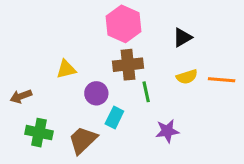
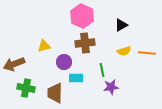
green line: (146, 92) -> (102, 70), moved
brown arrow: (21, 96) -> (14, 64), size x1.5
cyan rectangle: (114, 117) -> (76, 78), turned 64
brown trapezoid: (83, 140) -> (55, 93), turned -45

